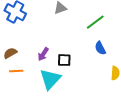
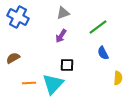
purple arrow: (43, 54) -> (61, 36), moved
orange line: (16, 71) -> (29, 83), moved

